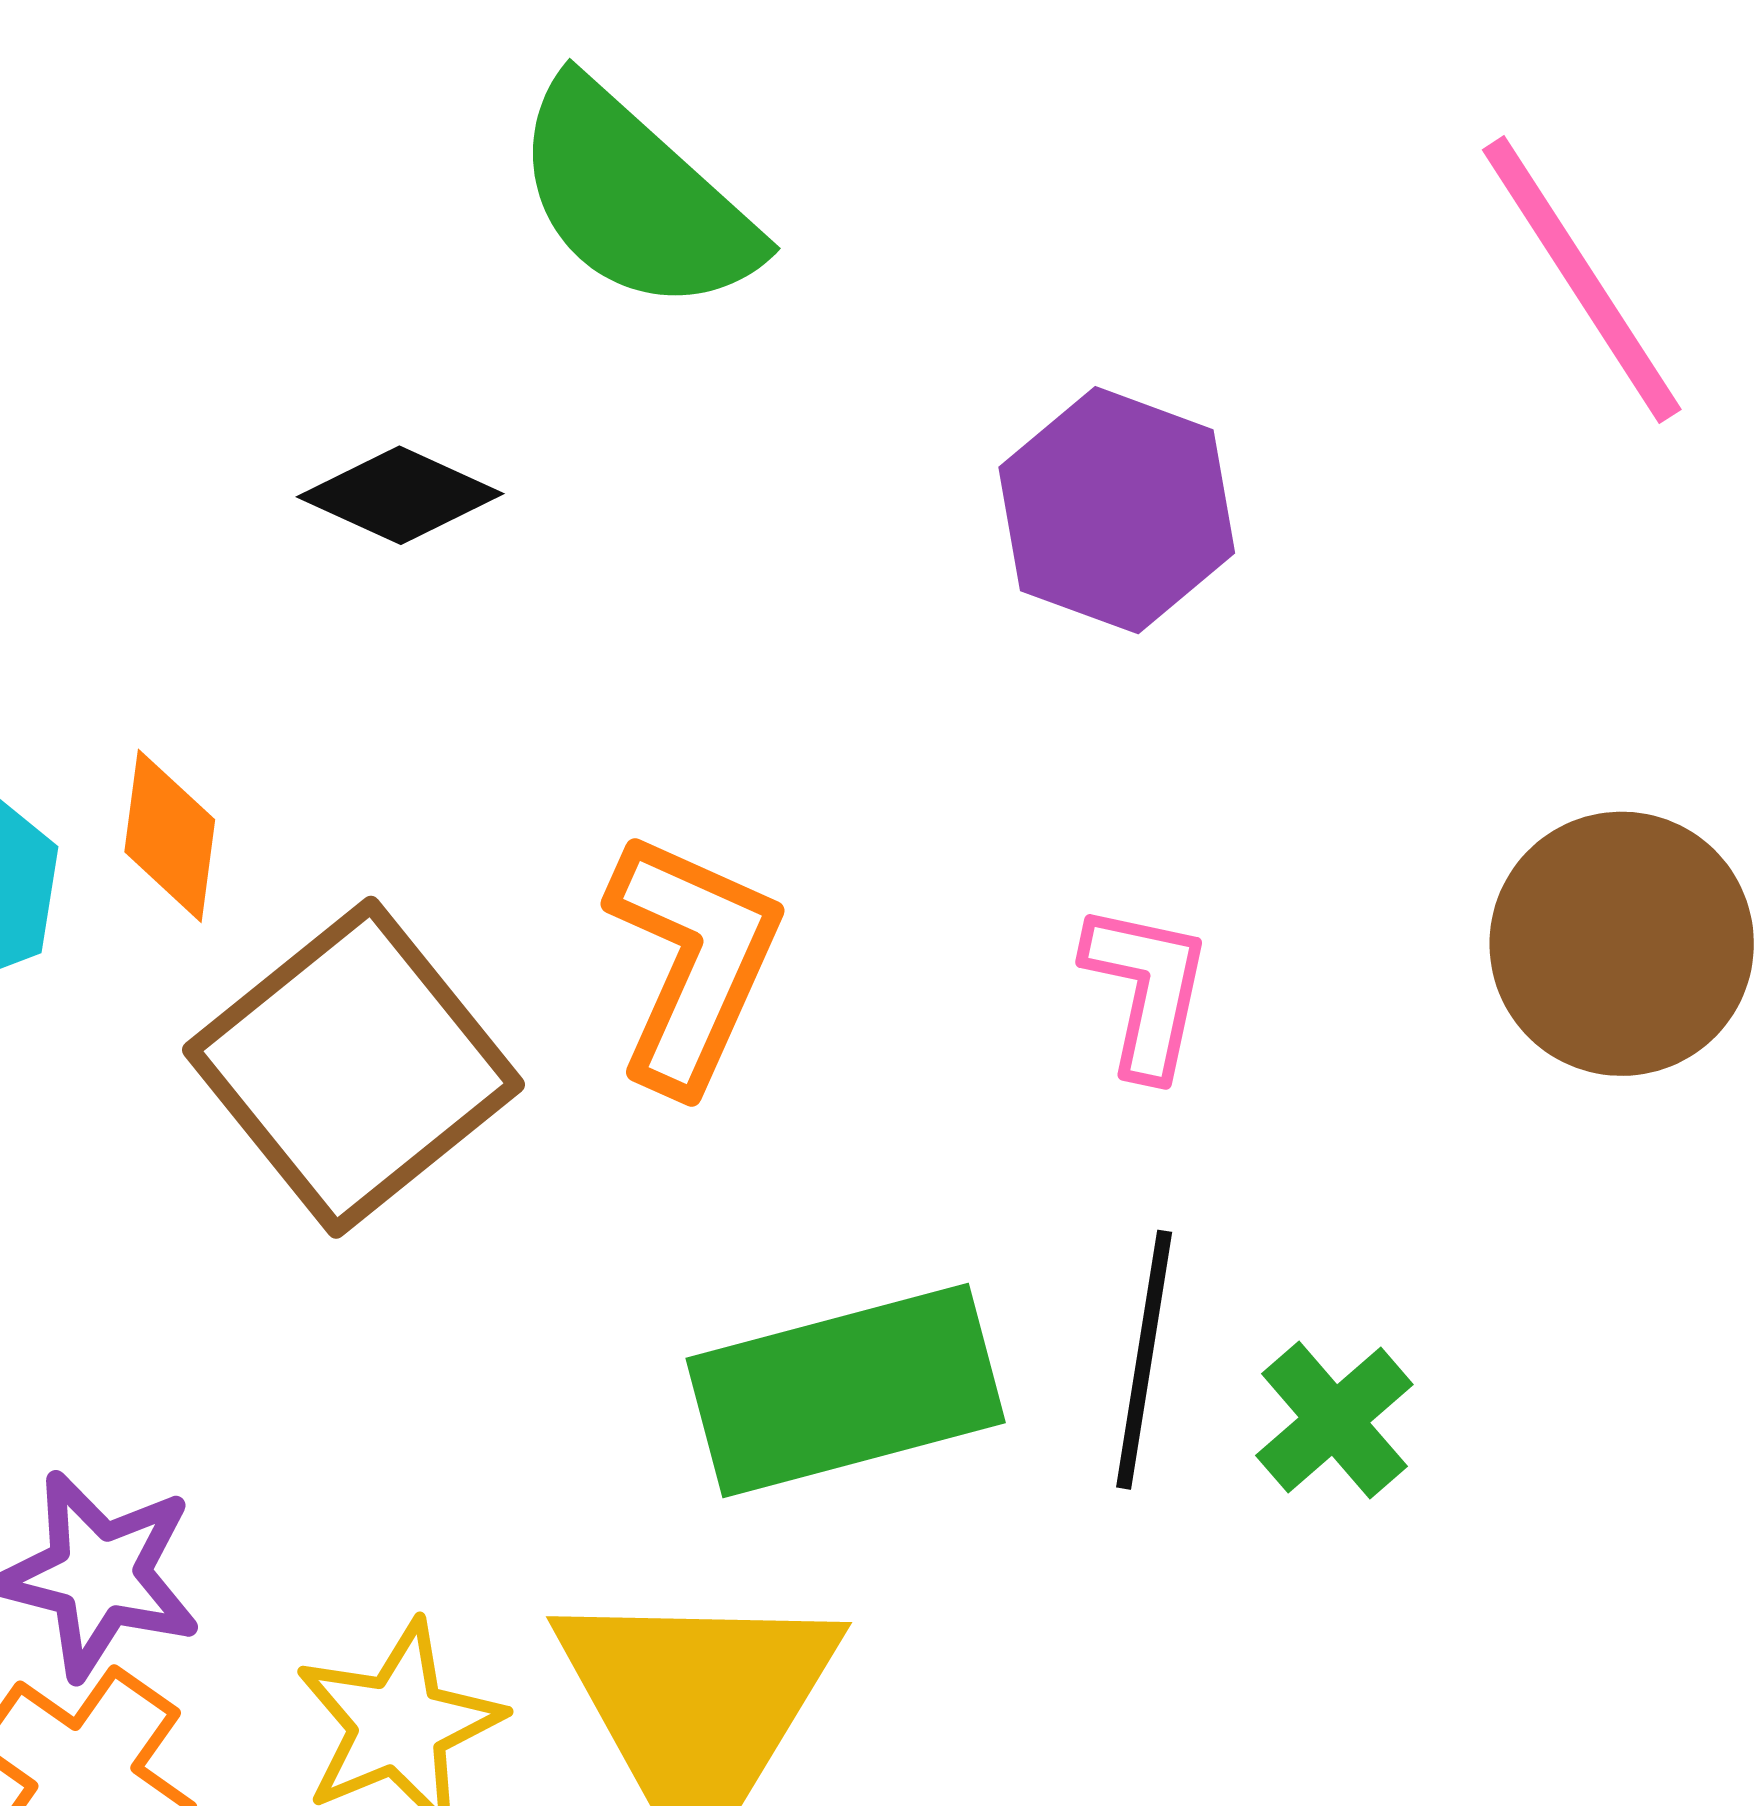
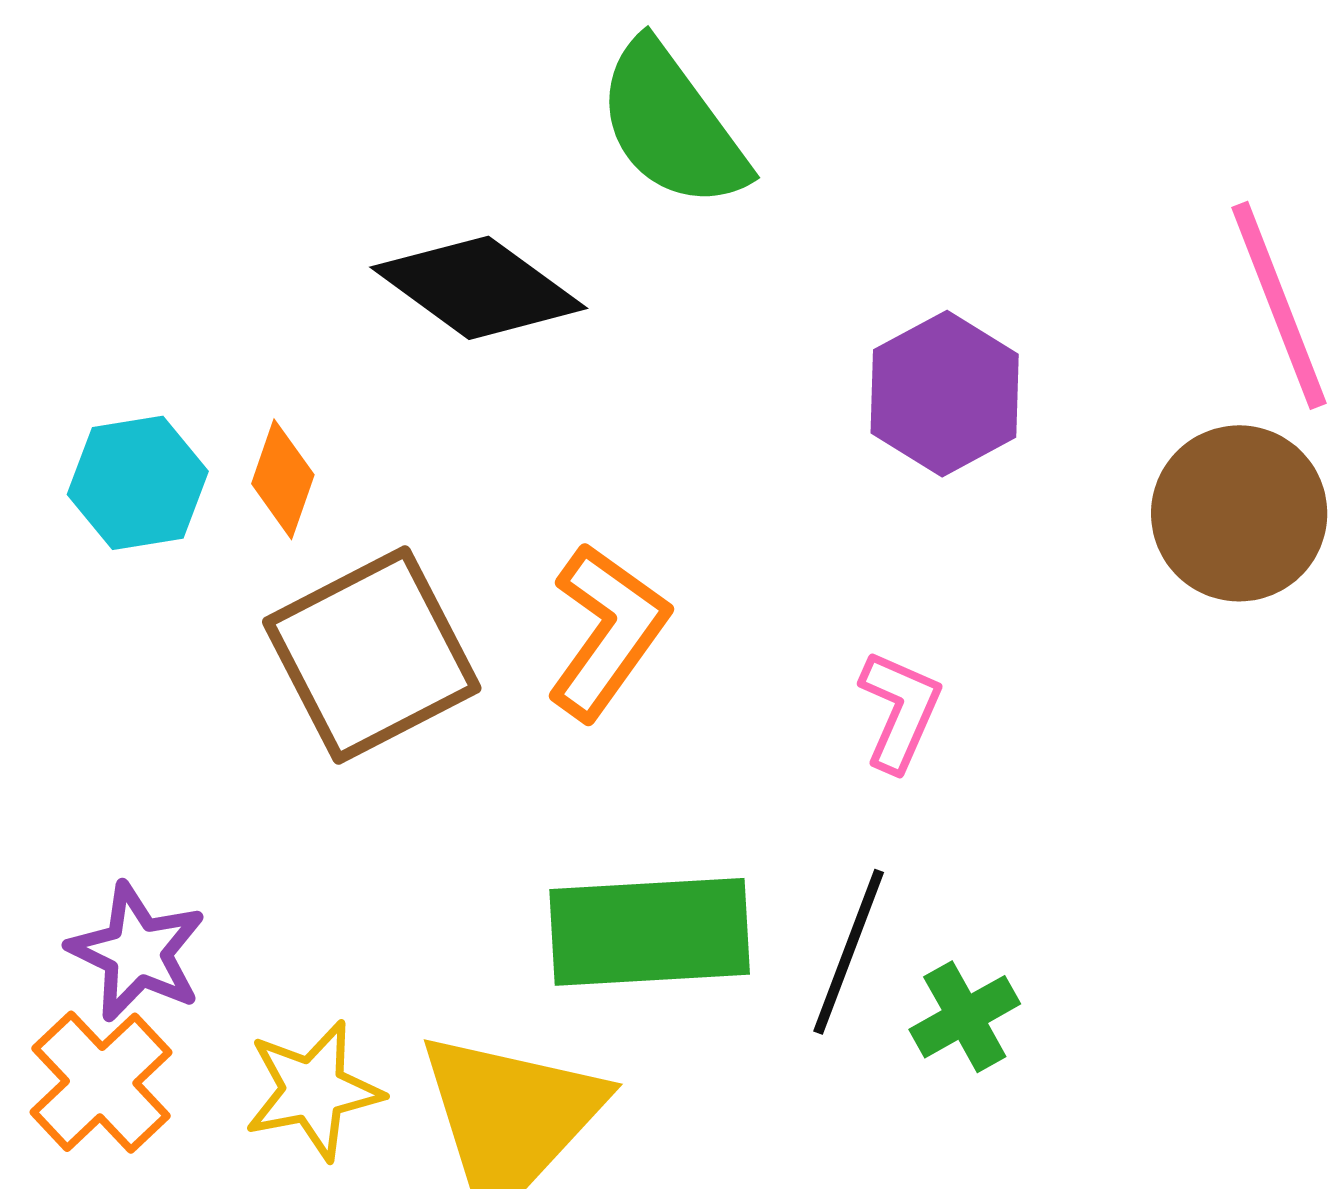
black diamond: (400, 495) -> (479, 288), size x1.6
brown circle: (1622, 944) -> (1239, 513), moved

